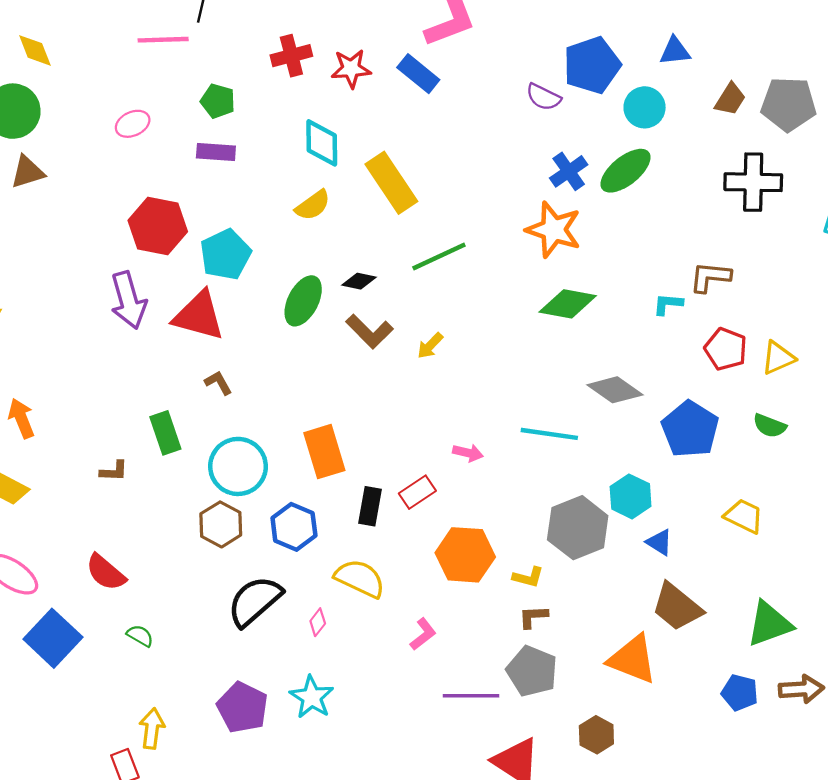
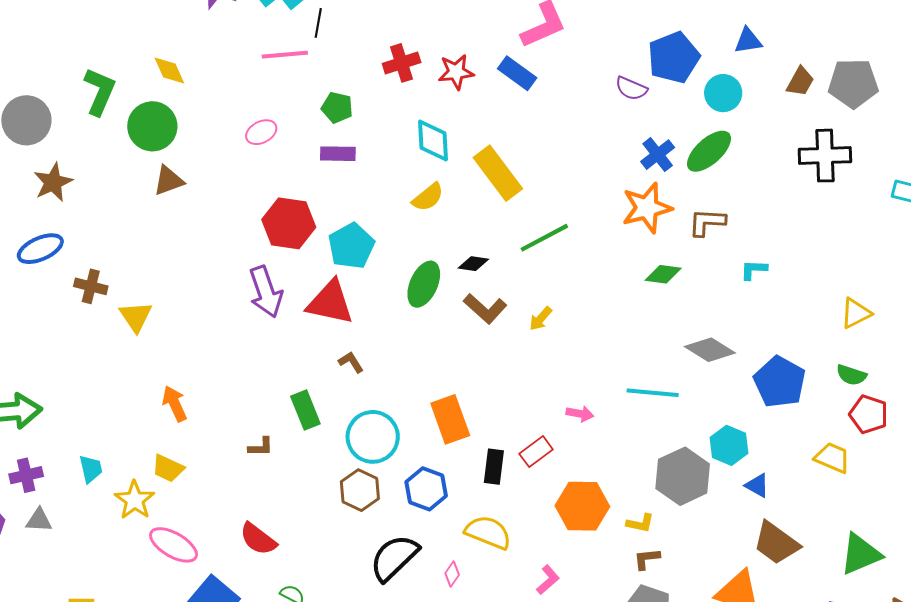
orange star: (554, 230) -> (647, 208), turned -30
brown L-shape: (710, 277) -> (707, 222), moved
green diamond: (568, 304) -> (663, 274), size x0.7
red pentagon: (726, 349) -> (869, 414), moved

